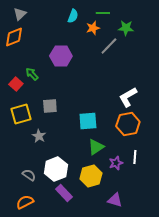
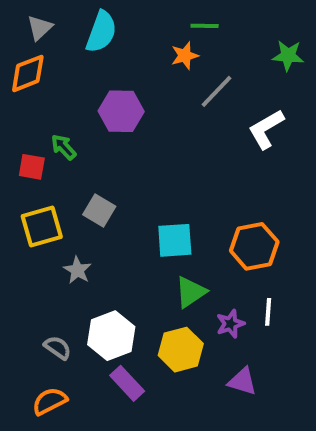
cyan semicircle: (73, 16) -> (101, 32), moved, size x1.5
green star: (126, 28) -> (288, 56), moved
red square: (16, 84) -> (32, 167), turned -32
white L-shape: (128, 97) -> (266, 129), moved
gray square: (50, 106) -> (99, 211), turned 35
purple triangle: (115, 200) -> (242, 381), moved

